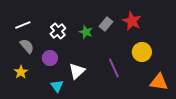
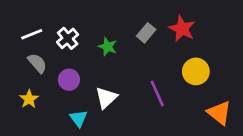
white cross: (58, 31) -> (68, 38), moved
green star: (86, 32) -> (108, 47), moved
orange triangle: (159, 82) -> (219, 113), turned 30

